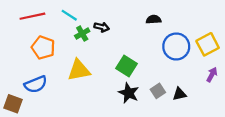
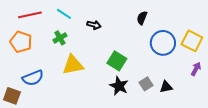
black semicircle: (154, 19) -> (142, 18), turned -64
green cross: (82, 34) -> (60, 38), moved
yellow square: (208, 44) -> (192, 41), turned -35
orange pentagon: (43, 48) -> (21, 42), moved

